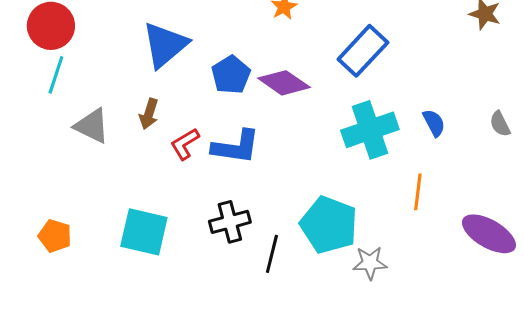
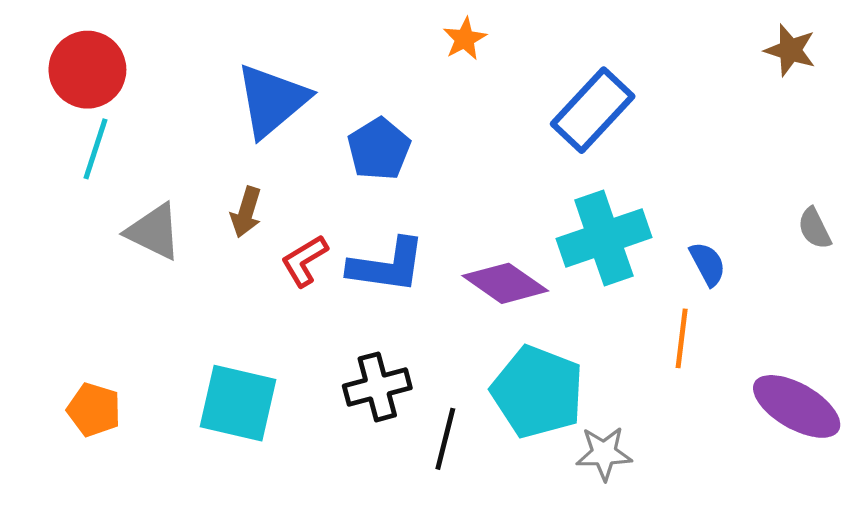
purple diamond: (284, 83) -> (505, 283), moved
blue semicircle: (434, 123) -> (708, 264), moved

